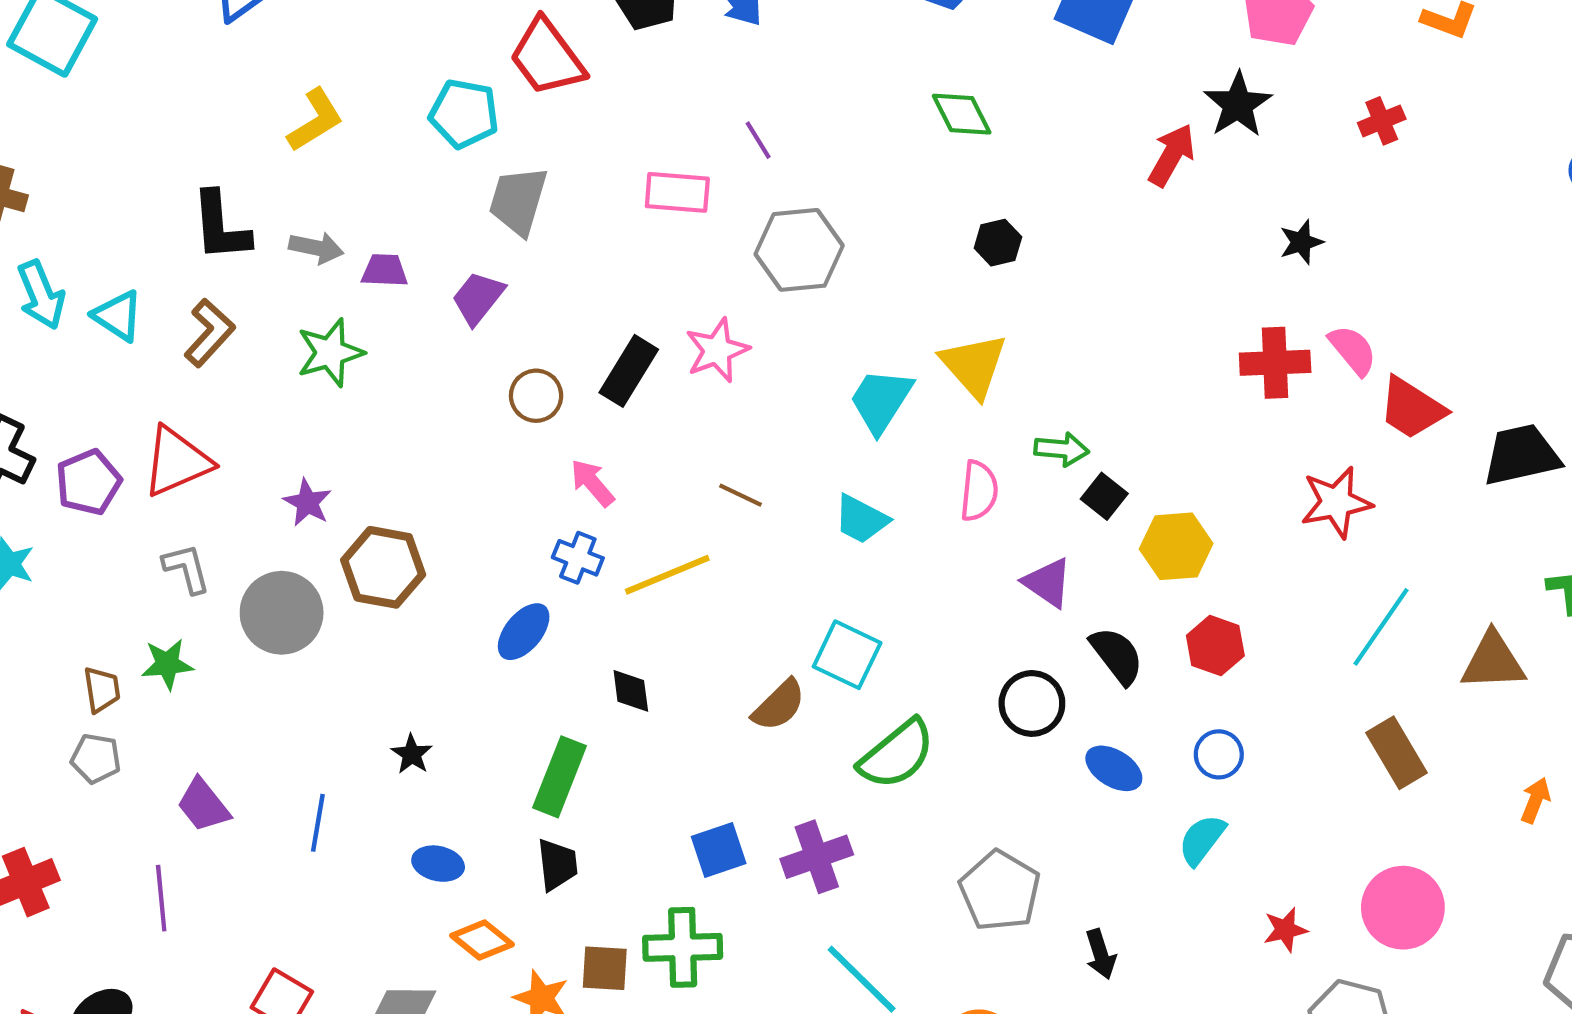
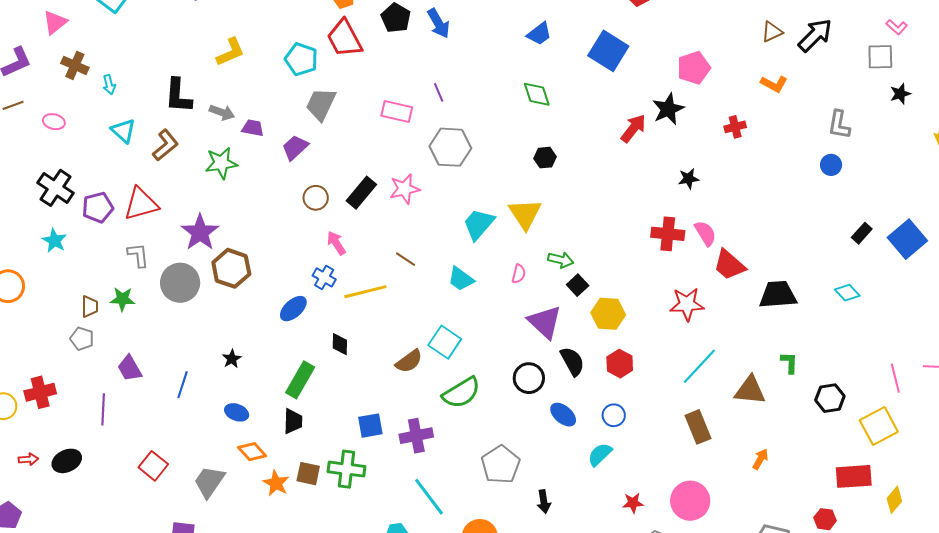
cyan arrow: (41, 295) -> (109, 85), moved, size x0.6
pink semicircle: (979, 491) -> (519, 274), size x0.7
purple star: (307, 503) -> (200, 232), size x1.6
purple triangle: (1048, 583) -> (545, 322), size x1.4

